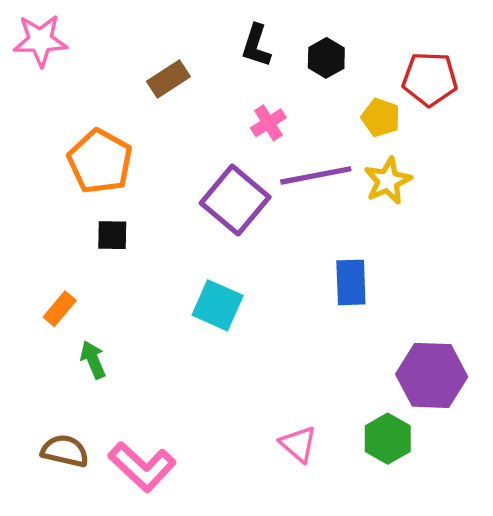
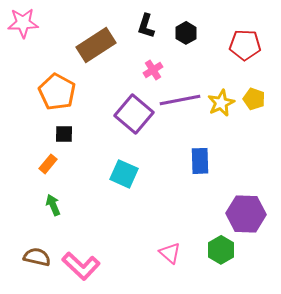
brown rectangle: (168, 79) -> (96, 45), size x1.6
yellow pentagon: (381, 118) -> (254, 99), moved
orange rectangle: (60, 309) -> (48, 164), moved

